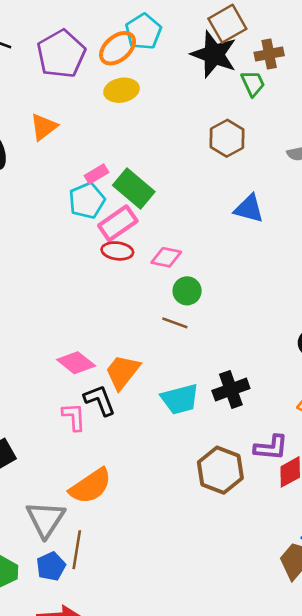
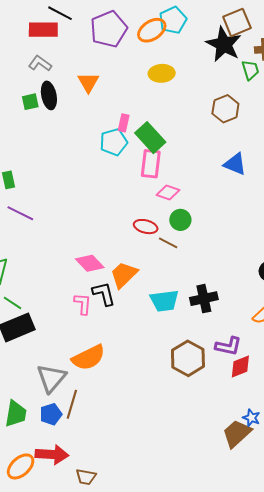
yellow ellipse: (122, 90) -> (162, 73), moved
orange triangle: (44, 127) -> (88, 82), turned -30
pink rectangle: (96, 174) -> (124, 123), turned -54
pink rectangle: (118, 223) -> (151, 164), moved, turned -56
red ellipse: (117, 251) -> (146, 227), moved

